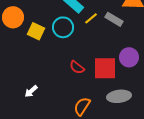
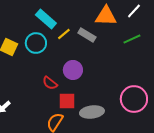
purple circle: (129, 57) -> (73, 70), moved
red square: (105, 68) -> (67, 101), moved, size x0.7

